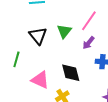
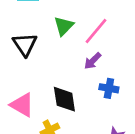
green triangle: (64, 31) -> (64, 26), moved

